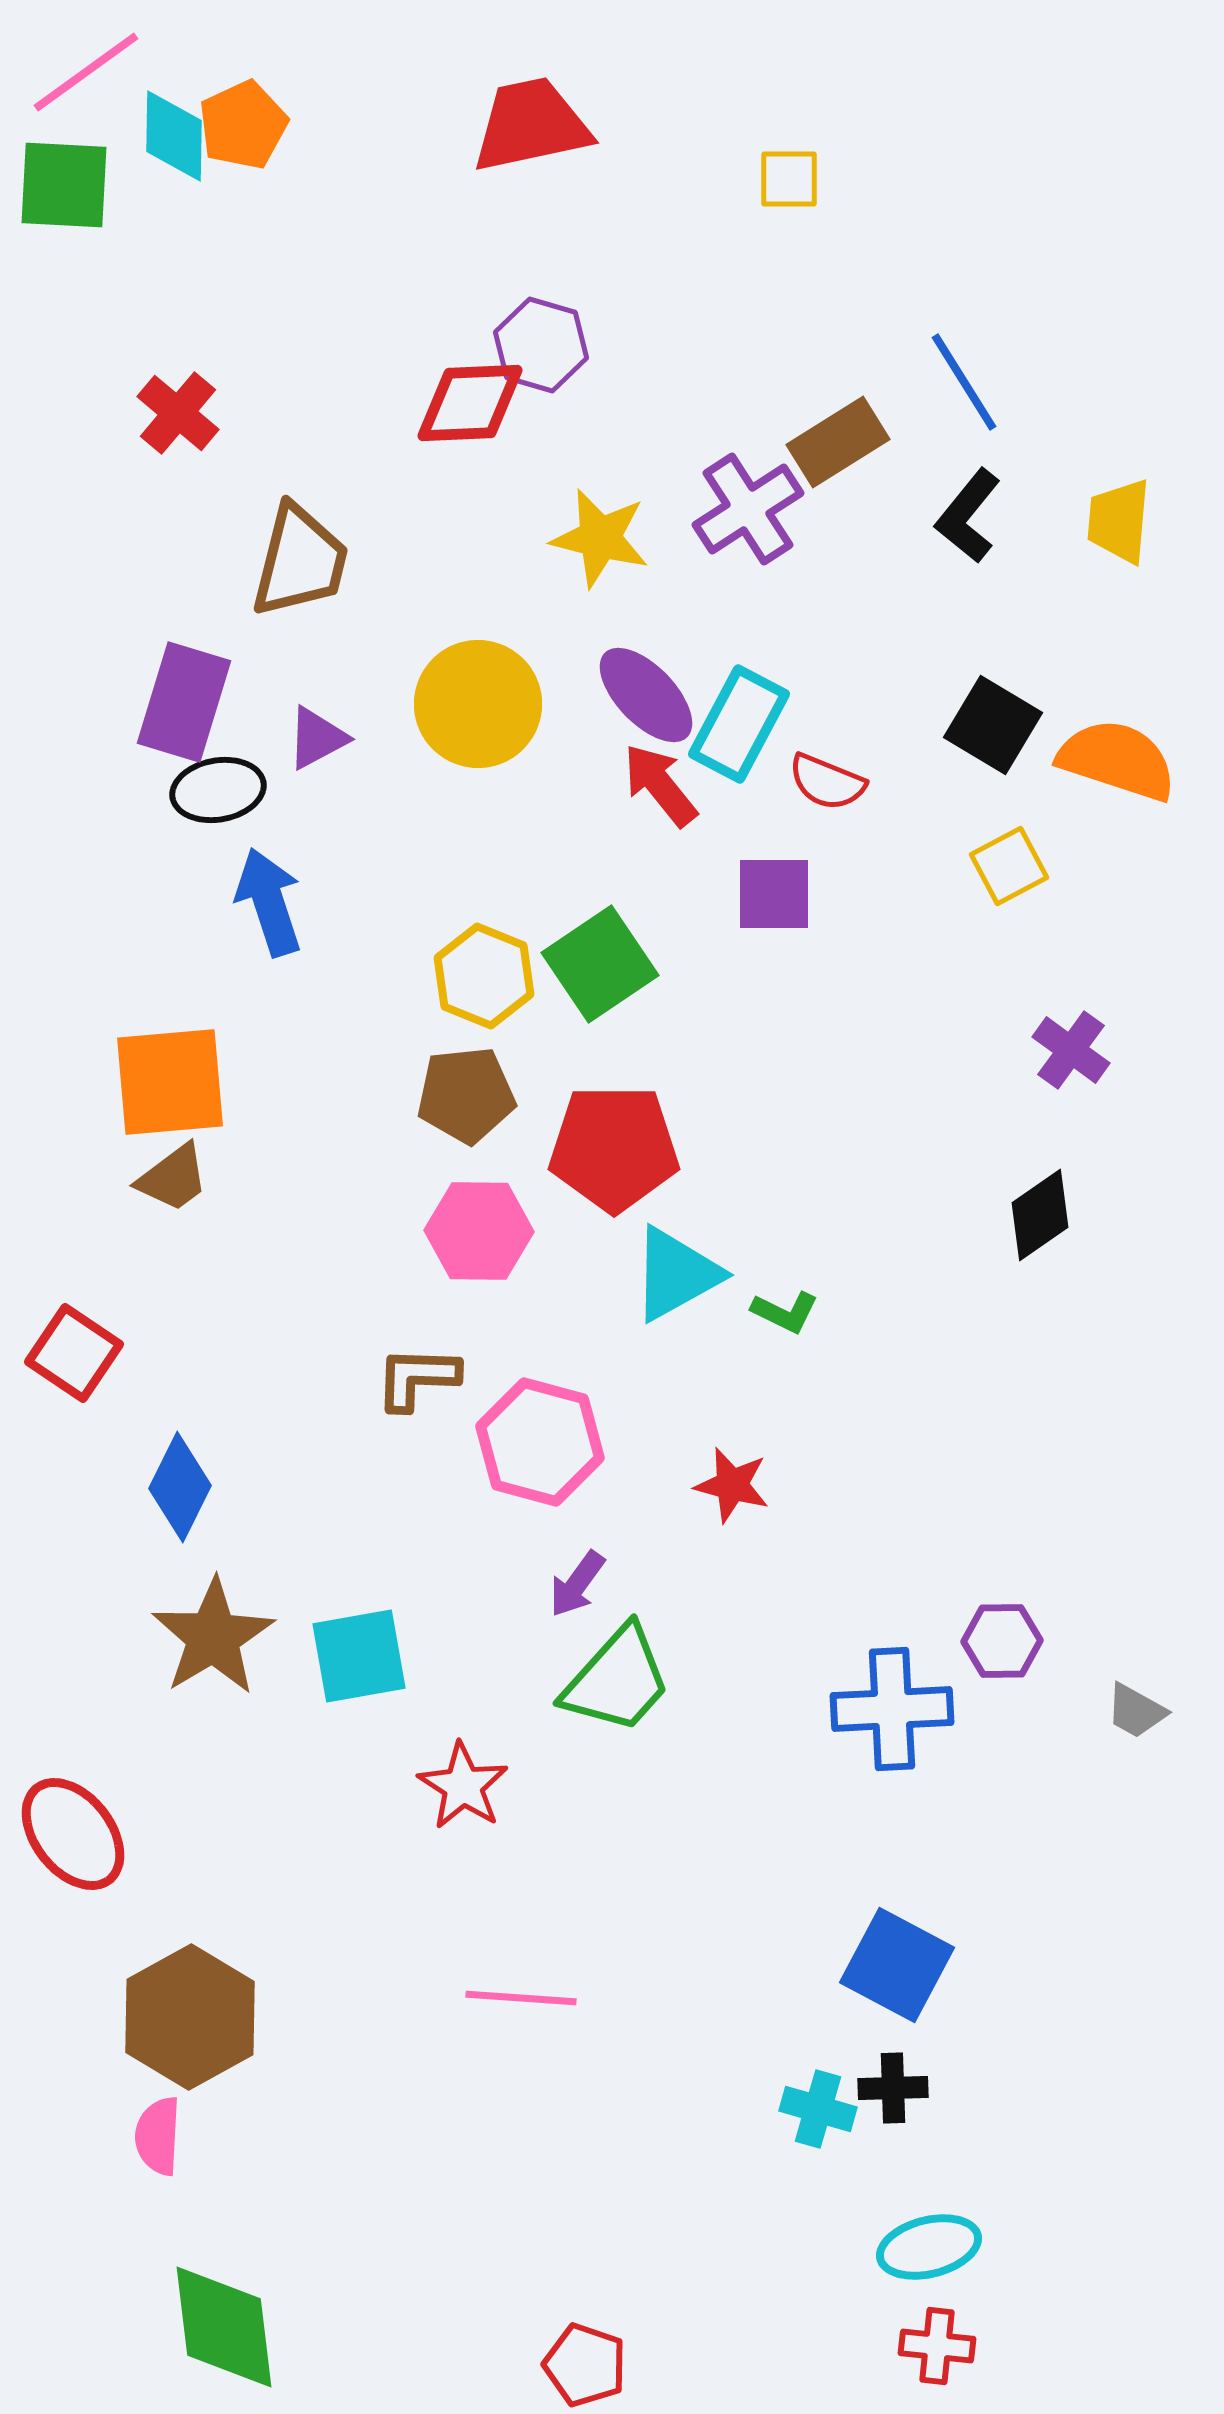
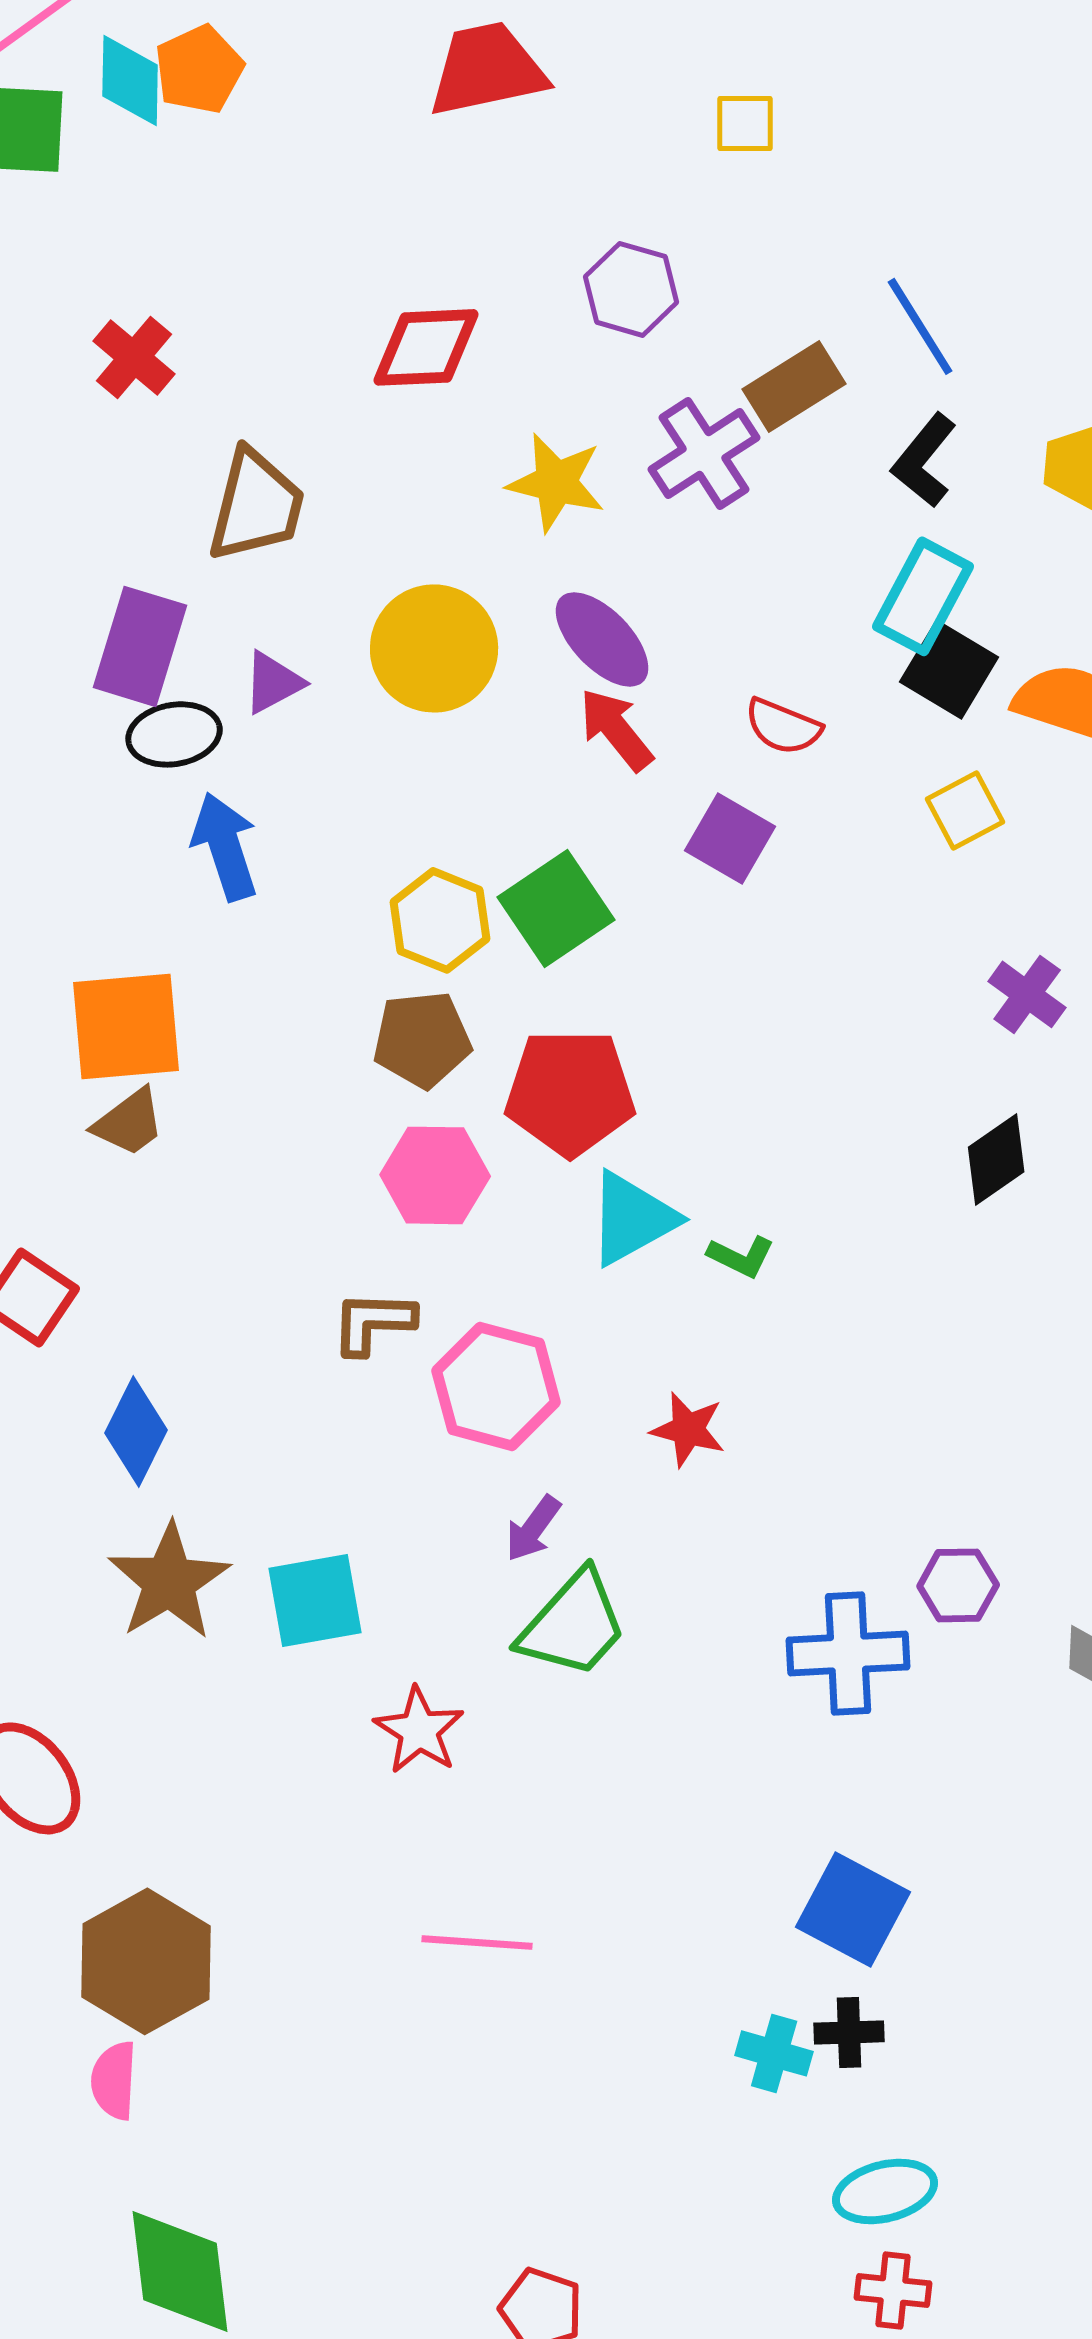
purple hexagon: (541, 345) -> (631, 289), moved
cyan rectangle: (739, 724) -> (923, 596), moved
purple square: (774, 894) -> (730, 838), turned 30

